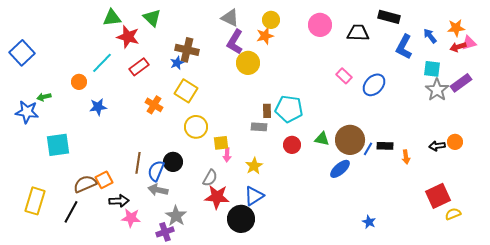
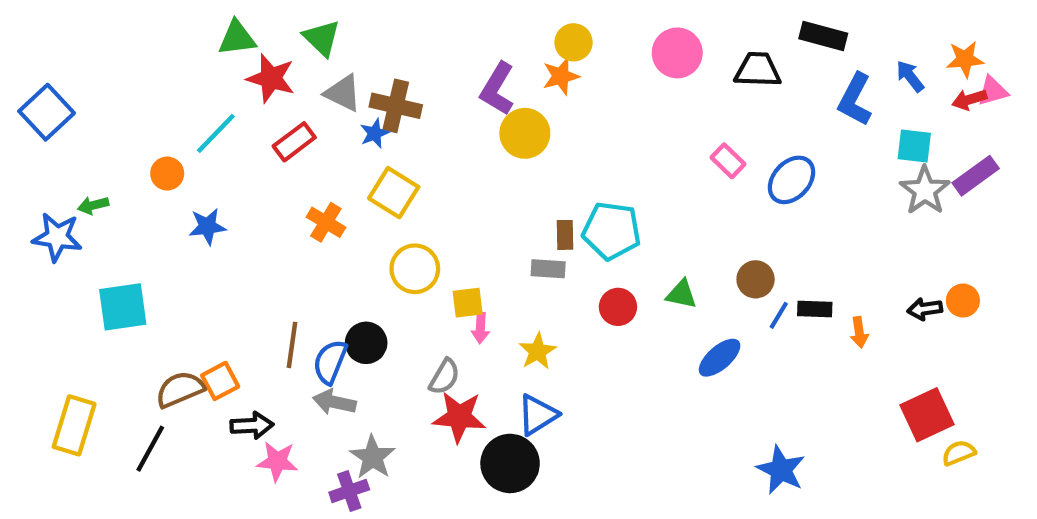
gray triangle: (230, 18) -> (343, 93), moved
brown circle: (350, 140) -> (756, 279), moved, size x0.6
blue star: (369, 222) -> (781, 470), size x1.6

